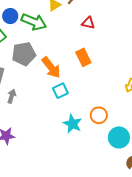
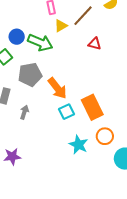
orange rectangle: (83, 57) -> (92, 107), moved, size x1.4
gray arrow: (12, 96) -> (24, 112), moved

